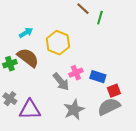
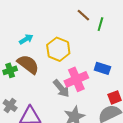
pink cross: (76, 73) -> (76, 79), size x1.6
blue rectangle: (98, 77) -> (102, 68), moved

